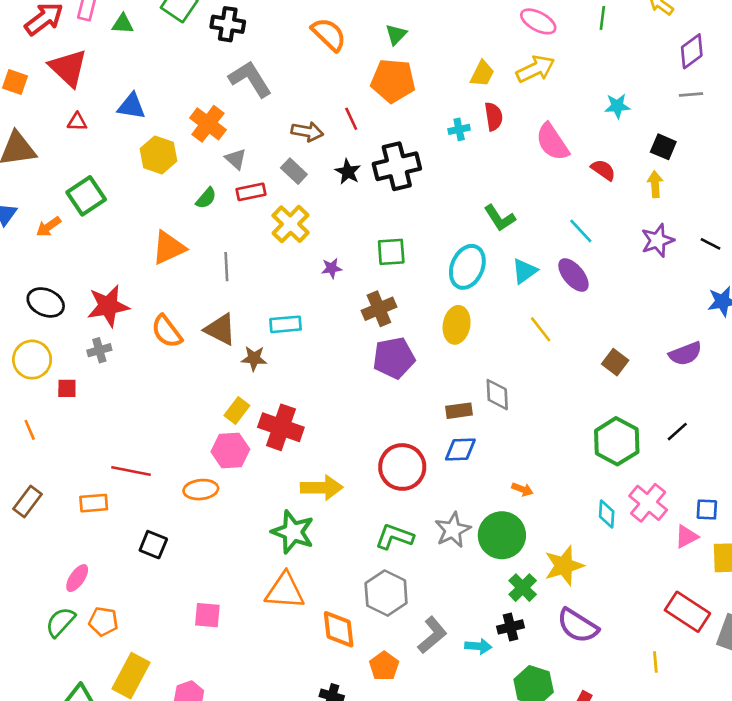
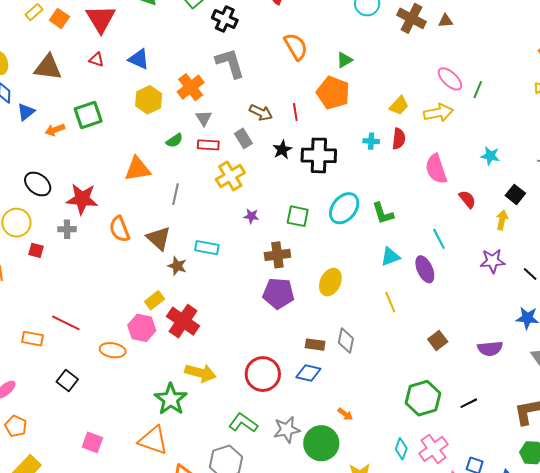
green line: (602, 18) -> (478, 90), moved
cyan ellipse: (467, 267) -> (344, 208), moved

